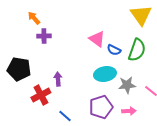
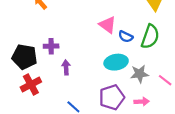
purple cross: (44, 36) -> (51, 46), moved
red cross: (41, 95) -> (31, 84), moved

